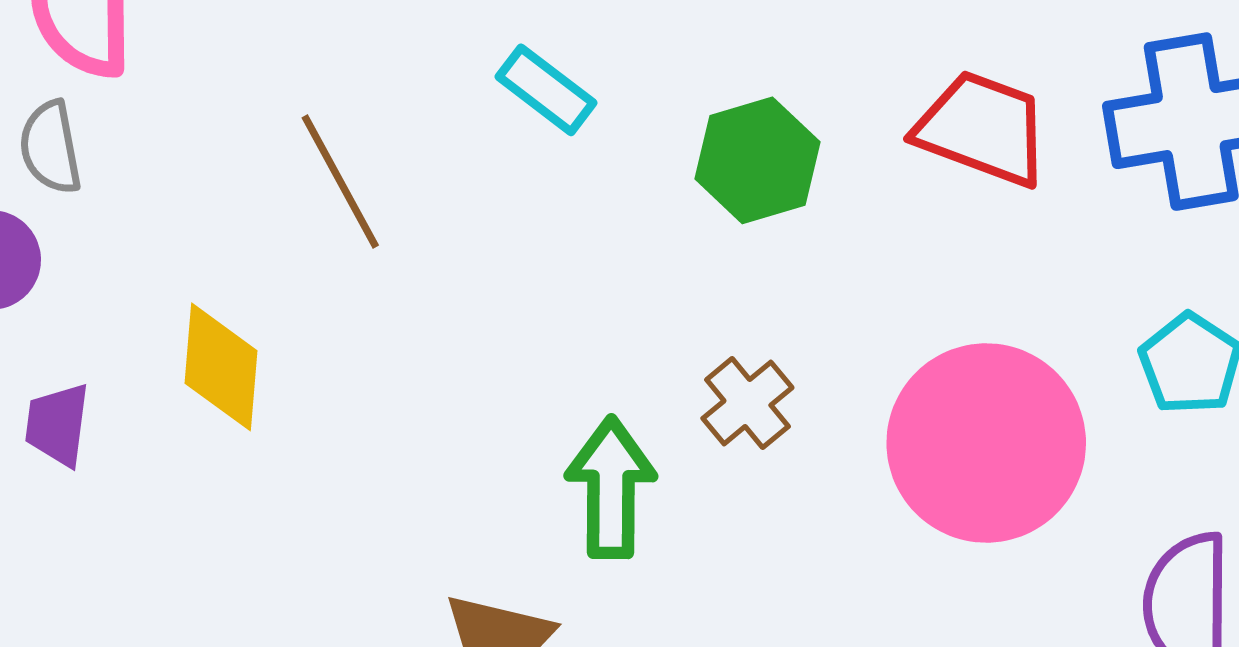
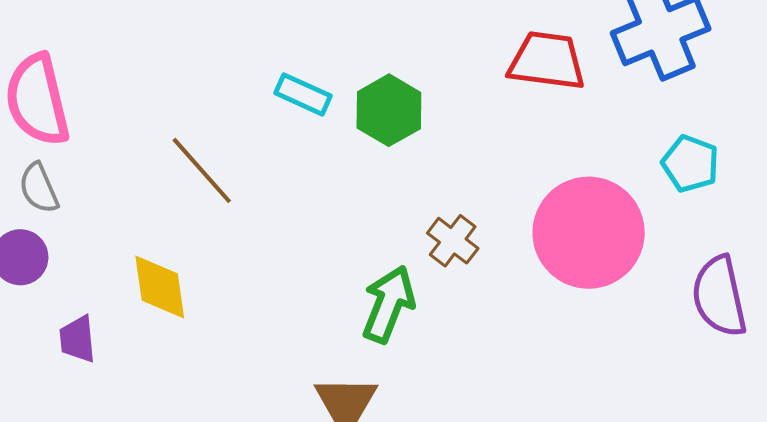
green hexagon: (757, 160) -> (389, 110), moved
green arrow: (611, 488) -> (388, 304), turned 34

